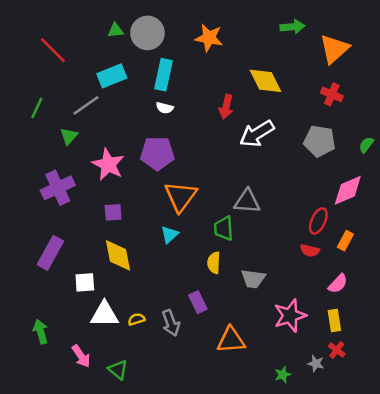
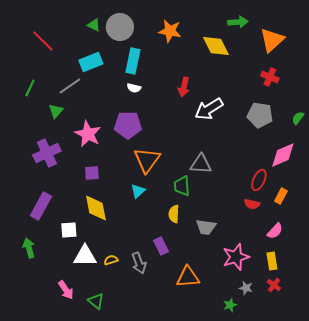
green triangle: (116, 30) -> (94, 25), turned 32
yellow diamond: (265, 81) -> (216, 46), moved
green arrow: (41, 332) -> (29, 248), moved
gray star: (316, 364) -> (246, 288), moved

